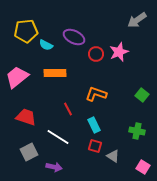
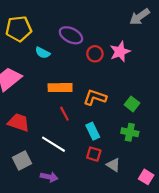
cyan semicircle: (46, 45) -> (43, 53), moved
orange rectangle: (55, 73) -> (60, 88), moved
green square: (142, 95) -> (132, 104), moved
green cross: (137, 131) -> (130, 132), moved

